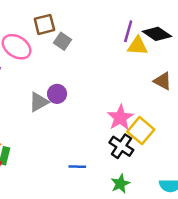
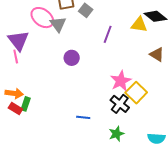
purple line: (128, 31) -> (108, 34), moved
gray square: (62, 41) -> (86, 10), moved
gray triangle: (39, 102) -> (58, 24), moved, turned -42

